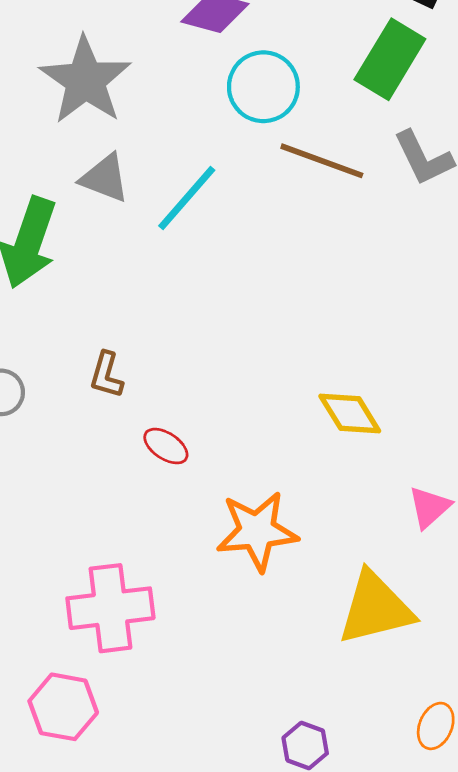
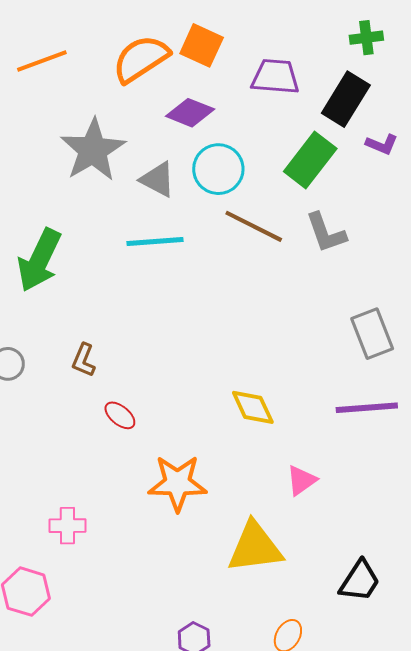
gray triangle: (105, 178) -> (158, 179), moved
cyan line: (187, 198) -> (155, 242), turned 38
pink cross: (110, 608) -> (67, 526), size x0.6

